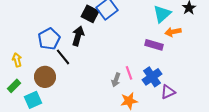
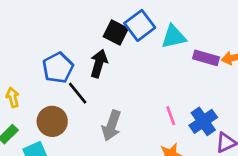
cyan triangle: (162, 14) -> (174, 37), moved, turned 30
purple rectangle: (154, 45) -> (206, 58), moved
gray arrow: (116, 80) -> (111, 126), moved, size x1.5

